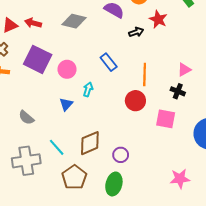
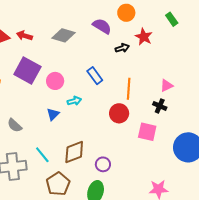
cyan arrow: (88, 89) -> (74, 101), turned 56

